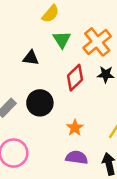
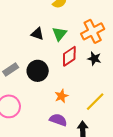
green triangle: (62, 40) -> (59, 34), moved

